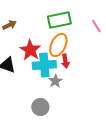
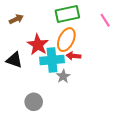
red arrow: (65, 61) -> (73, 56), turned 104
gray circle: (40, 107) -> (34, 102), moved

